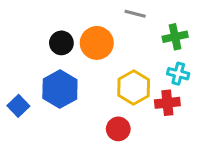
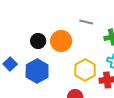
blue square: (18, 106) -> (10, 64), moved

